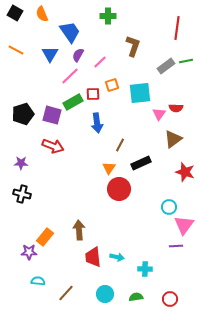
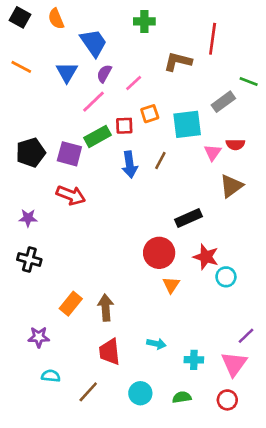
red line: (177, 28) -> (213, 39), moved
brown L-shape: (133, 46) -> (178, 62), turned -95
green line: (186, 61) -> (249, 82), turned 32
gray rectangle: (166, 66) -> (223, 102), moved
brown line: (120, 145) -> (160, 160), moved
orange triangle: (109, 168) -> (171, 285), moved
red star: (185, 172) -> (206, 257), moved
pink triangle: (184, 225) -> (234, 364), moved
orange rectangle: (45, 237) -> (71, 304), moved
purple line: (176, 246) -> (246, 336), moved, turned -40
red trapezoid: (93, 257) -> (110, 352), moved

